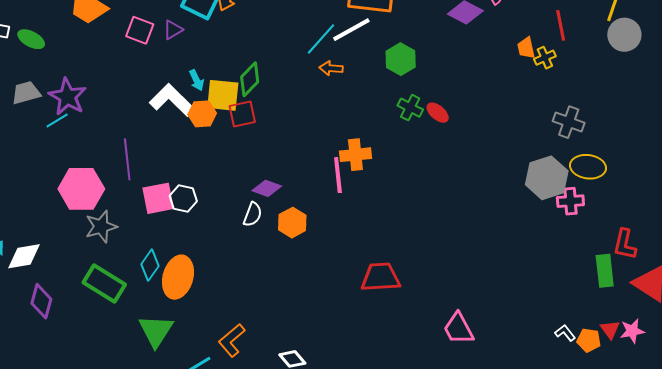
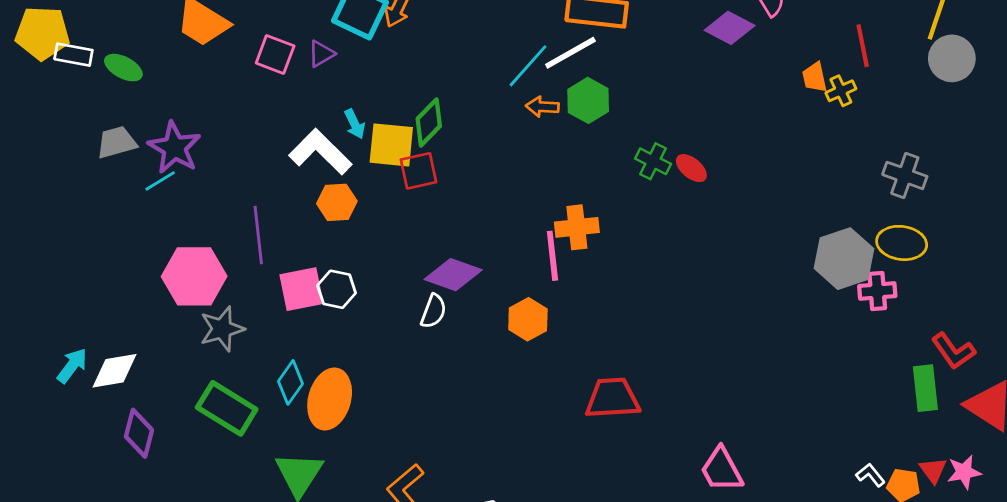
green hexagon: (401, 59) -> (588, 100), moved
orange hexagon: (202, 114) -> (337, 202), moved
gray cross: (569, 122) -> (905, 175), moved
purple diamond: (267, 188) -> (453, 275), size x1.4
orange hexagon: (292, 223) -> (528, 319), moved
red L-shape: (625, 244) -> (953, 351), turned -48

